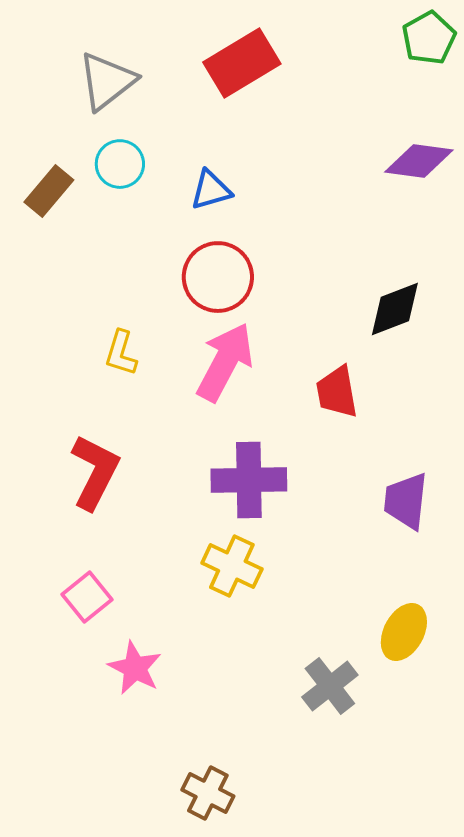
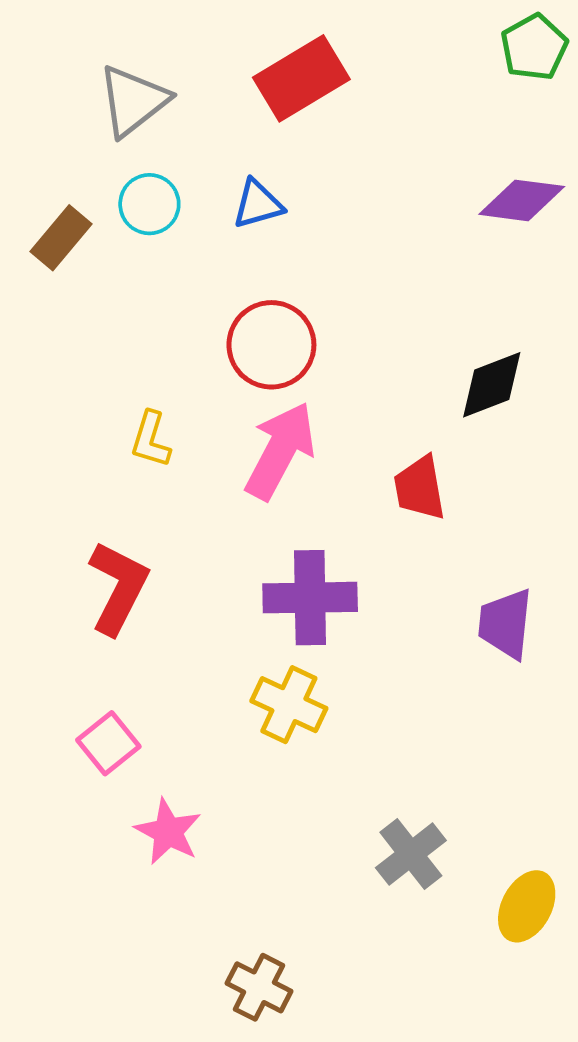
blue triangle: (211, 190) -> (258, 204), moved
yellow ellipse: (404, 632) -> (527, 906), moved

